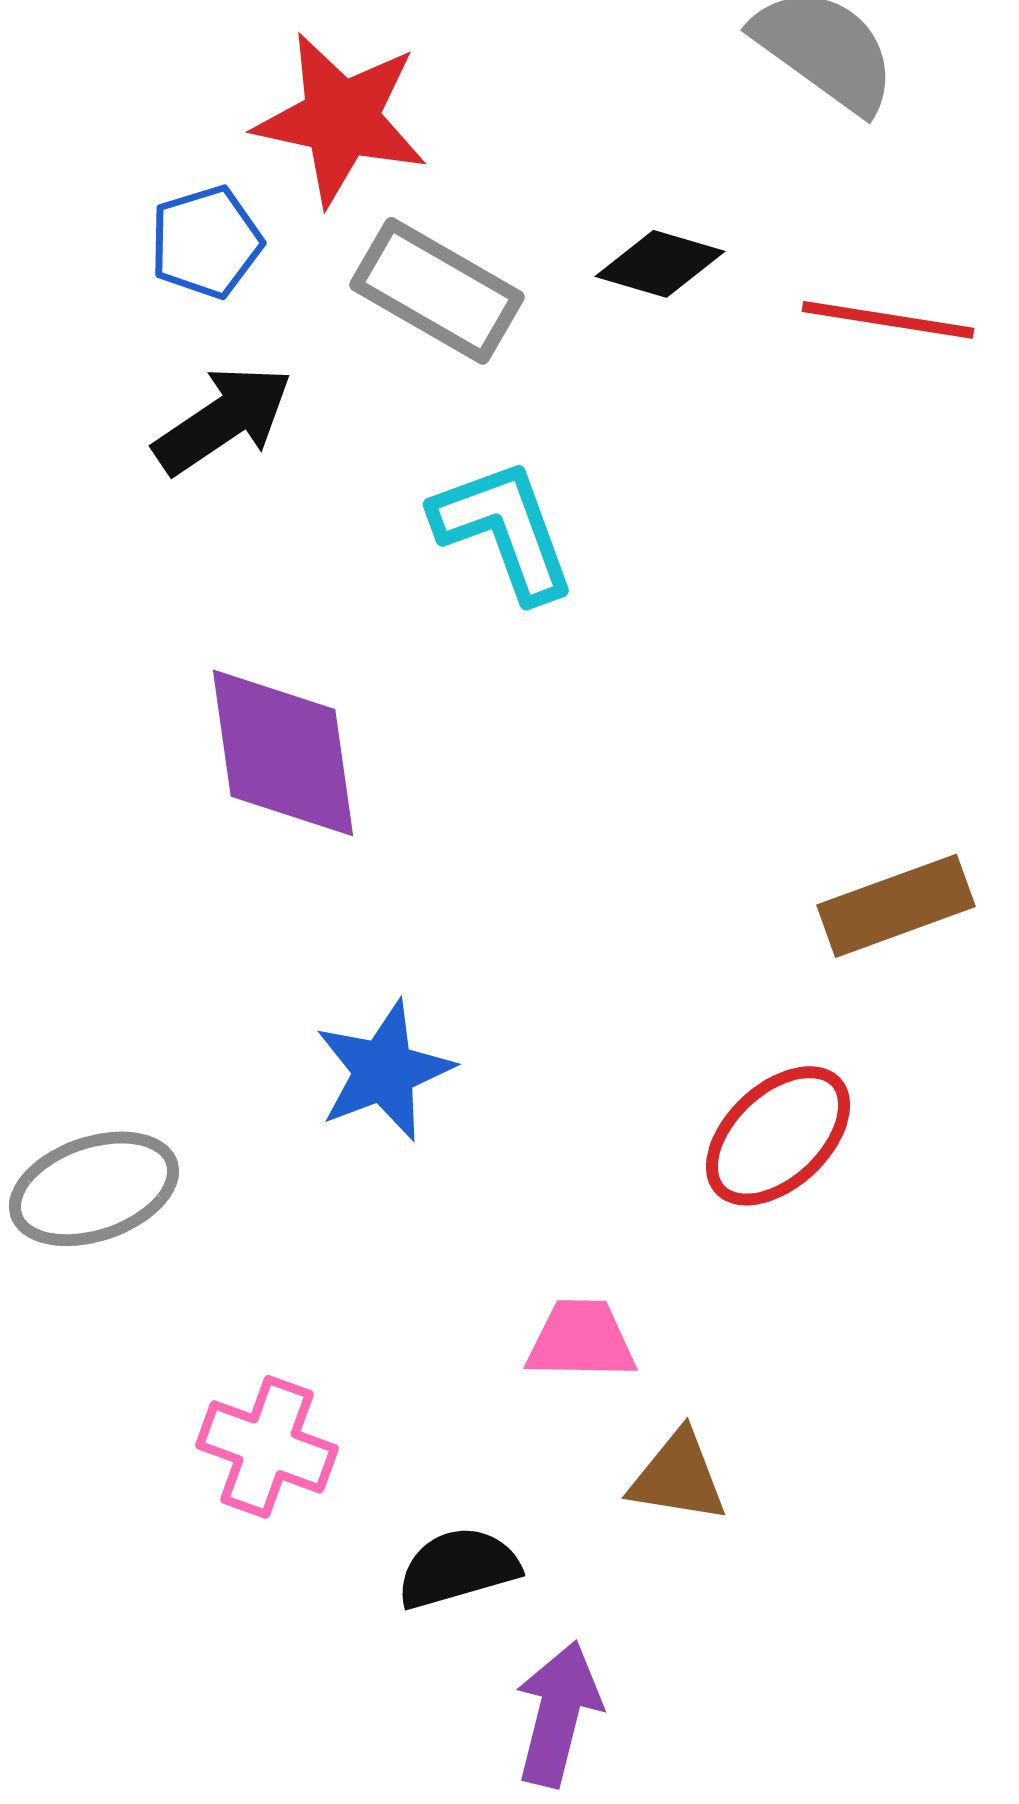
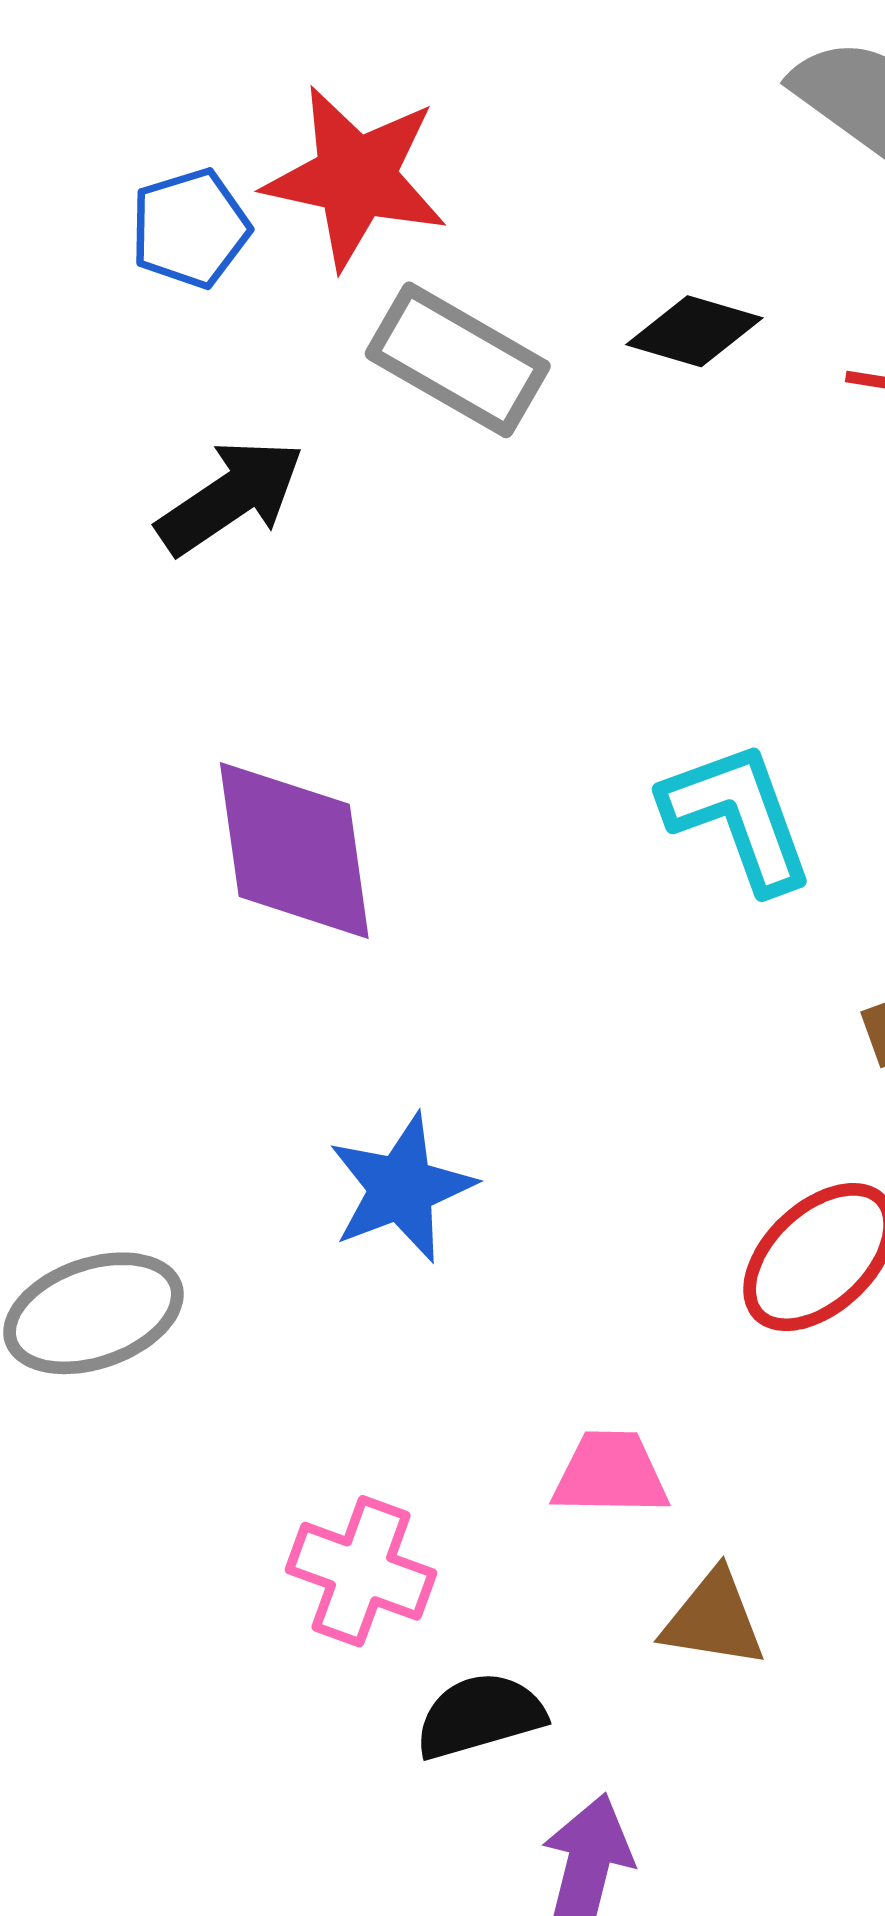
blue pentagon: (206, 242) -> (190, 228), moved
cyan L-shape: (504, 530) -> (738, 816), moved
pink cross: (267, 1447) -> (361, 1571), moved

